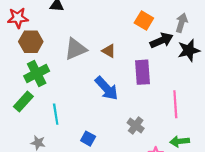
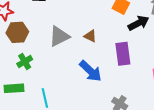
green cross: (37, 74) -> (25, 62), size x0.7
green rectangle: (23, 101) -> (14, 88), turned 48

